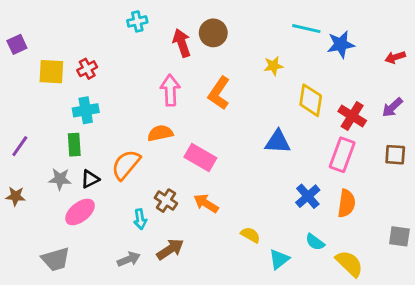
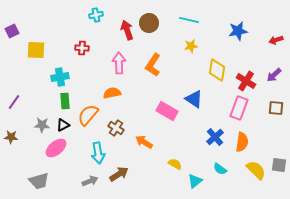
cyan line: (306, 29) -> (189, 20), moved
red cross: (87, 69) -> (82, 48), moved, turned 32
blue triangle: (278, 142) -> (194, 99), turned 30
green rectangle: (74, 145) -> (65, 101), moved
pink rectangle: (200, 158) -> (167, 111), moved
brown cross: (166, 201) -> (116, 128), moved
cyan arrow: (140, 219) -> (98, 153), size x1.5
yellow semicircle: (349, 264) -> (256, 170), moved

